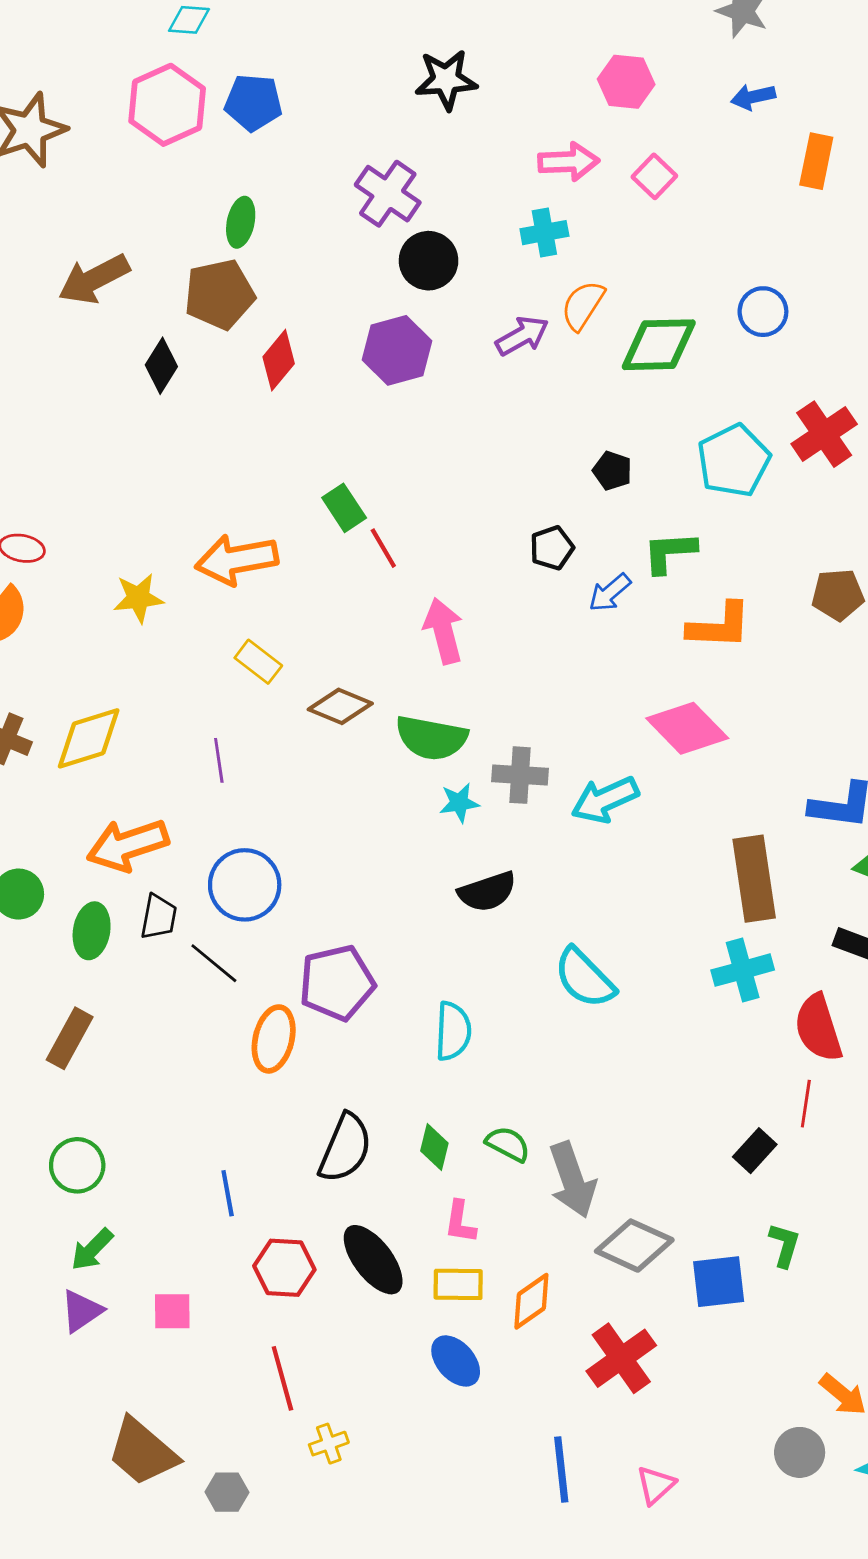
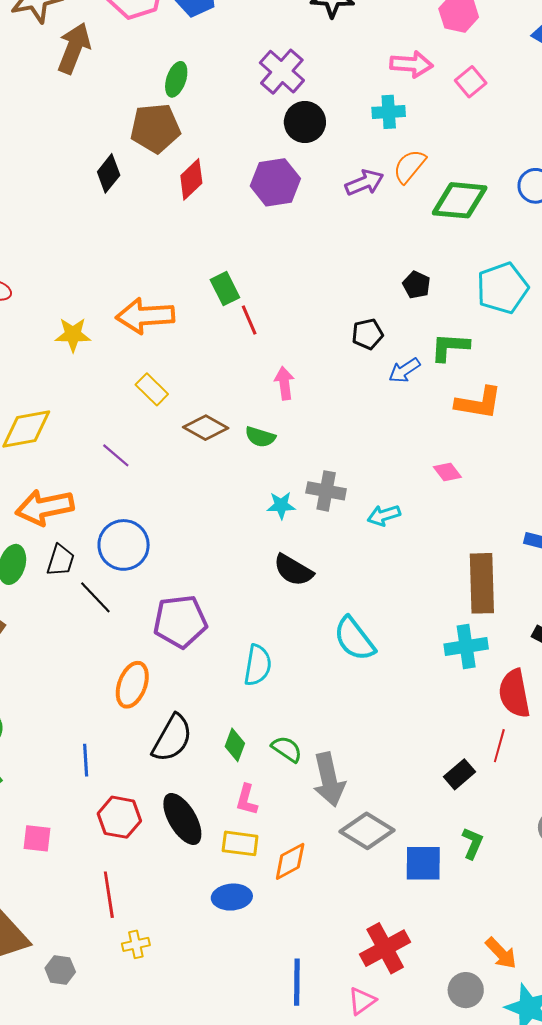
brown arrow: (94, 279) -> (74, 48), moved, turned 132
pink arrow: (443, 631) -> (284, 383), size x0.7
pink diamond: (687, 728) -> (447, 472), size x0.5
green semicircle: (431, 738) -> (260, 437), moved, size x0.6
purple line: (219, 760) -> (116, 455), turned -48
cyan arrow: (605, 800) -> (384, 515), size x0.7
black semicircle: (487, 892) -> (293, 570), turned 42
orange ellipse: (274, 1039) -> (132, 685), moved
red cross: (621, 1358) -> (385, 948), moved
blue ellipse: (456, 1361) -> (232, 897), turned -60

